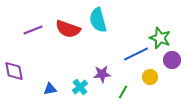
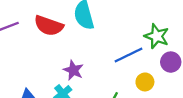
purple star: (102, 74) -> (73, 70), moved, turned 30

